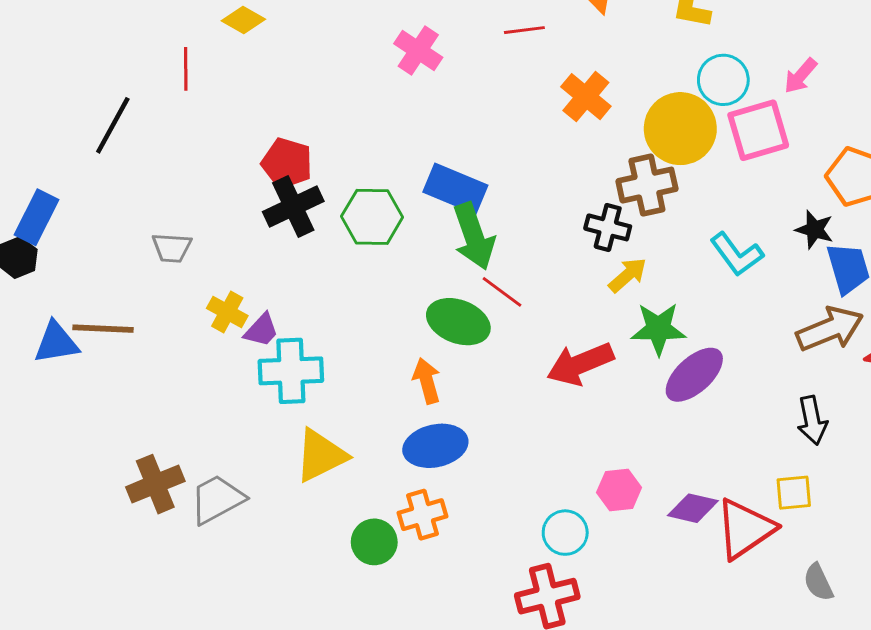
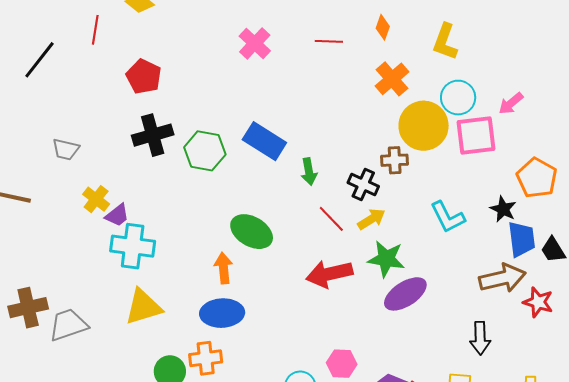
orange cross: (586, 97) -> (392, 79), moved
red pentagon: (287, 163) -> (144, 76), moved
brown cross: (647, 185) -> (395, 160), size x0.7
green arrow: (474, 236) -> (309, 172), moved, size x0.6
red line: (502, 292) -> (331, 219), moved

